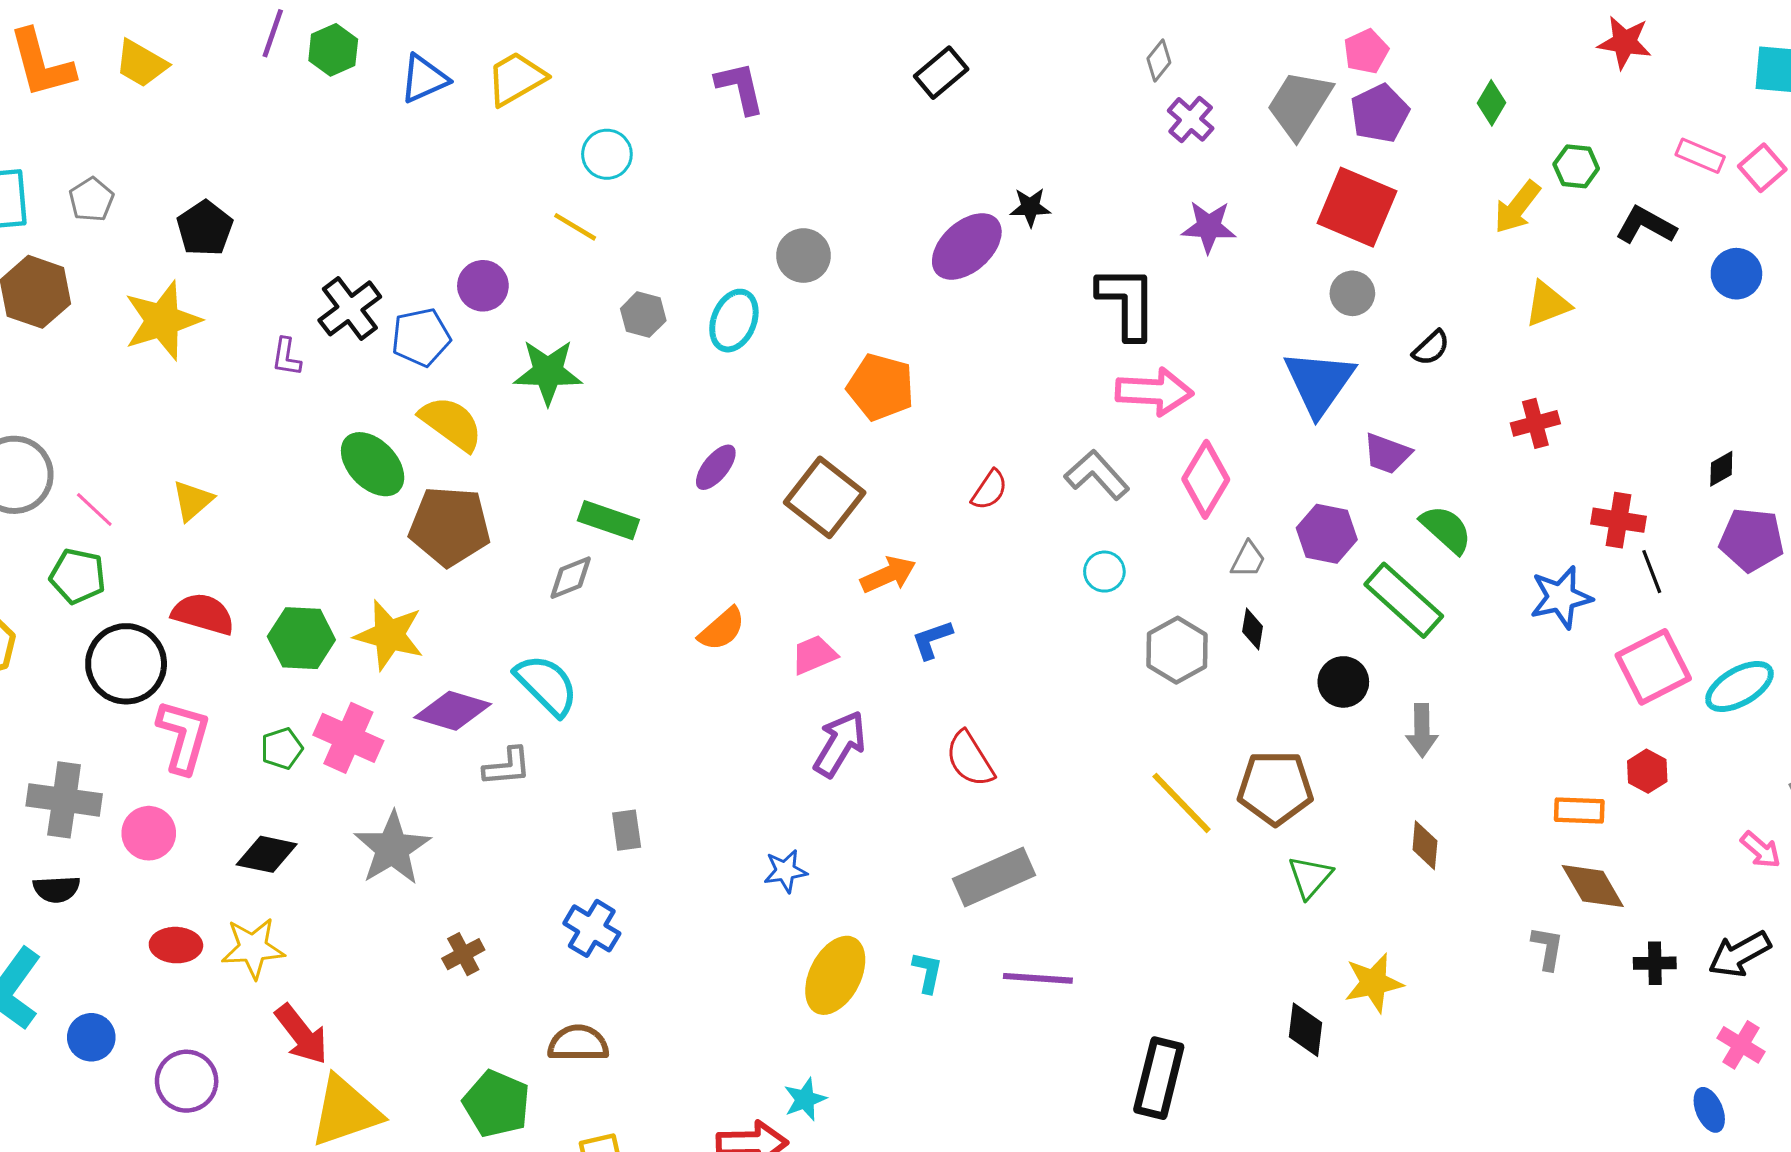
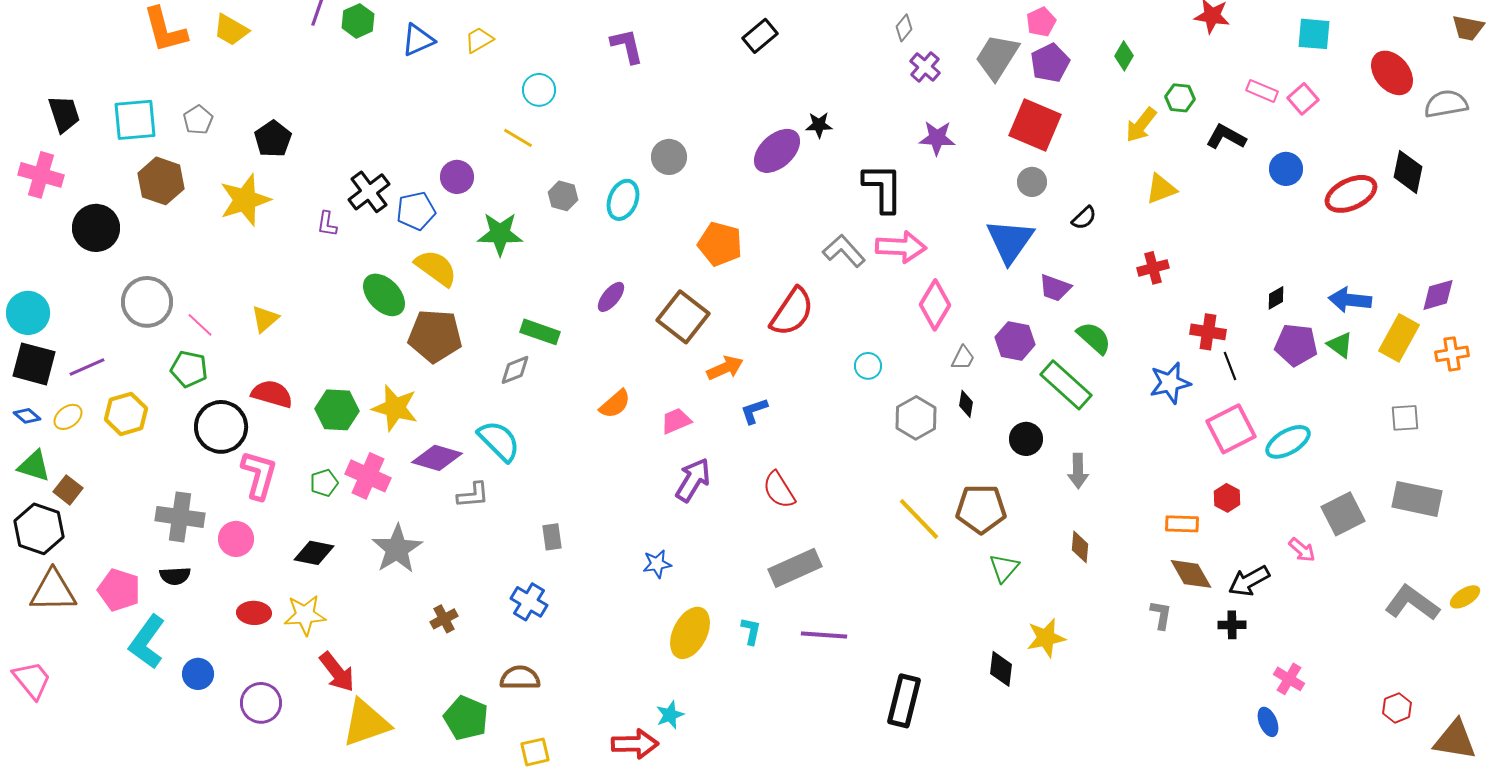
yellow trapezoid: (516, 79) -> (479, 40), size x0.7
gray L-shape: (1097, 475) -> (844, 251), moved
red semicircle: (989, 490) -> (792, 312), size x1.8
black arrow: (1739, 954) -> (1249, 581), moved

